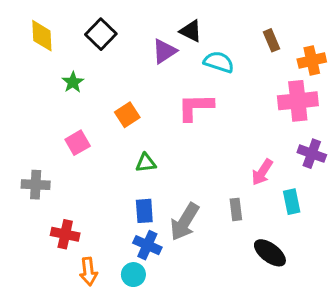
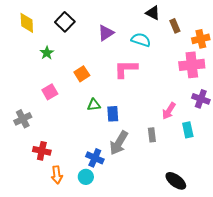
black triangle: (191, 31) -> (153, 13), moved
gray cross: (36, 185) -> (23, 119), turned -30
blue rectangle: (144, 211) -> (113, 114), moved
black ellipse: (270, 253) -> (176, 181), moved

